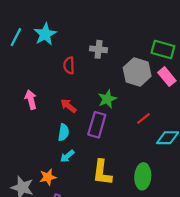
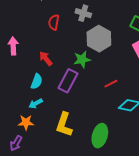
gray hexagon: (137, 72) -> (99, 39), moved
orange star: (48, 177) -> (26, 122), moved

